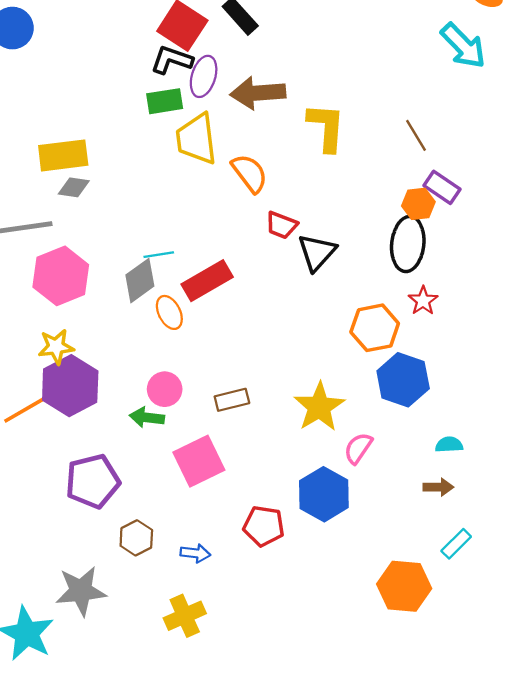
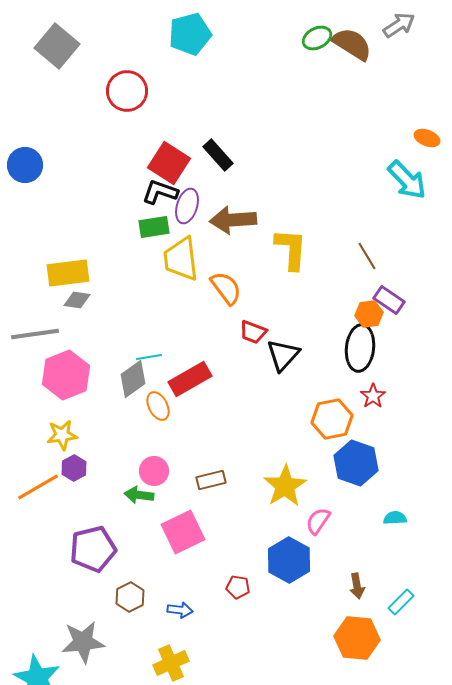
purple hexagon: (70, 386) -> (74, 468), size x0.5
brown arrow: (438, 487) -> (357, 586), moved, turned 80
red pentagon: (264, 526) -> (238, 587), size x0.7

